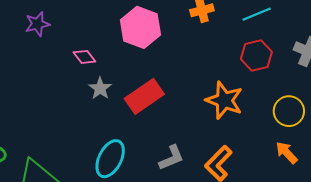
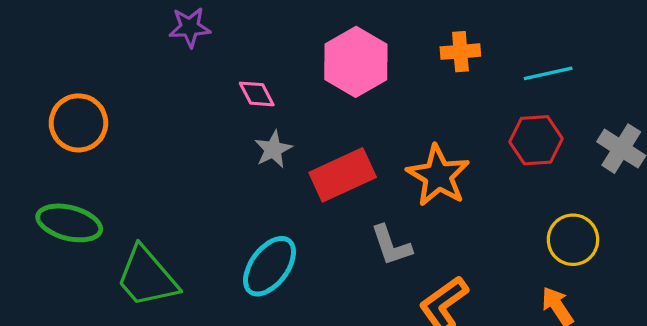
orange star: (224, 100) -> (438, 176), moved
gray L-shape: (171, 158) -> (391, 245), moved, turned 84

